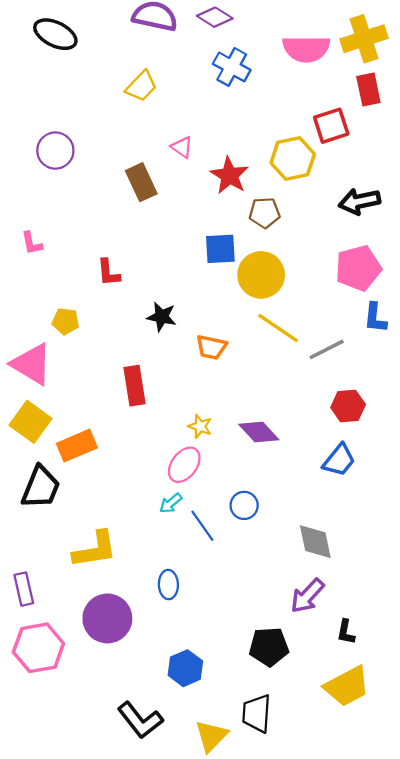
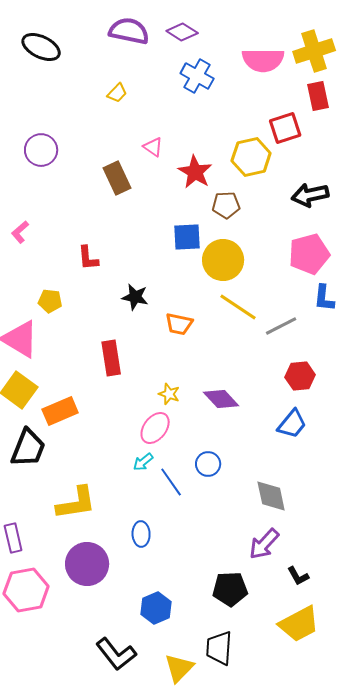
yellow trapezoid: (141, 86) -> (117, 93), size x0.7
pink L-shape: (32, 243) -> (20, 232), turned 60
black L-shape: (346, 632) -> (298, 576), turned -40

